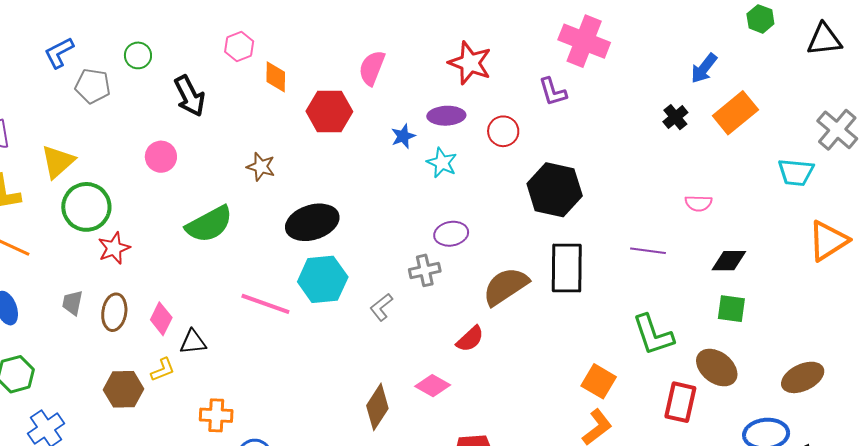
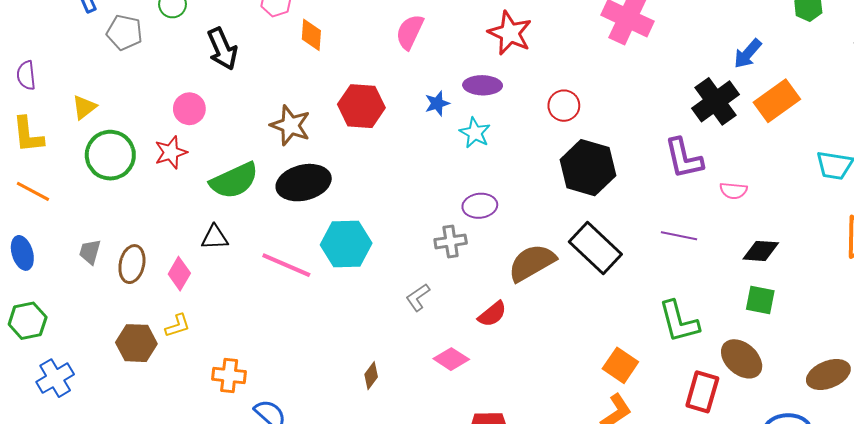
purple L-shape: (553, 92) -> (684, 158), moved, size x1.4
red hexagon: (329, 111) -> (361, 106), moved
black cross: (675, 117) -> (715, 101), size x1.8
red circle: (503, 131) -> (564, 106), moved
yellow triangle: (58, 162) -> (84, 107), size x0.7
brown star: (261, 167) -> (290, 125), size x1.4
black ellipse: (312, 222) -> (304, 183), moved
red star: (114, 248) -> (171, 152), moved
black rectangle: (567, 268) -> (595, 248), turned -51
gray L-shape: (381, 307) -> (418, 297), moved
black triangle: (193, 342) -> (215, 237), moved
brown diamond: (377, 407) -> (371, 376), moved, size x0.6

